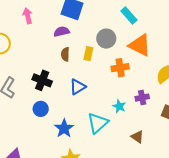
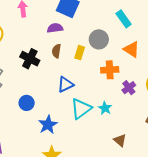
orange triangle: (140, 45) -> (131, 49), size x0.7
black cross: (42, 80) -> (30, 59), moved
purple cross: (142, 98) -> (129, 88), moved, turned -32
cyan triangle: (98, 123) -> (81, 109), moved

